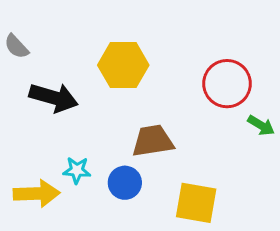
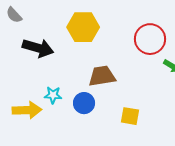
yellow square: (196, 203) -> (130, 116), size x0.7

